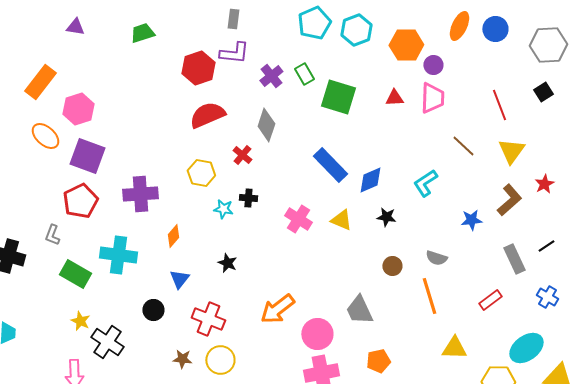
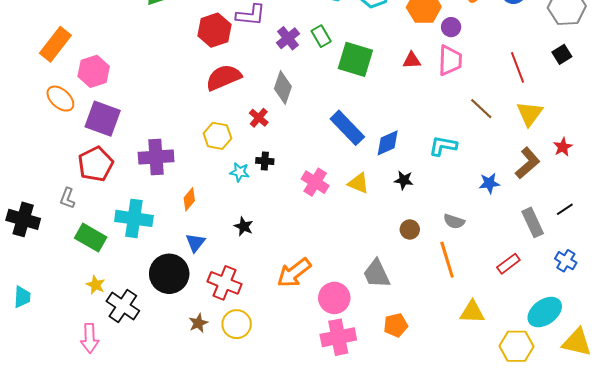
cyan L-shape: (425, 183) -> (443, 146), turned 44
black circle: (153, 310) -> (169, 274), size x1.8
brown star: (182, 359) -> (198, 323), turned -30

